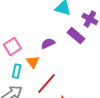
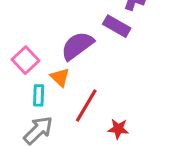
purple semicircle: (48, 43) -> (77, 46), size x1.6

